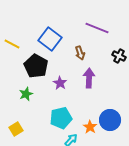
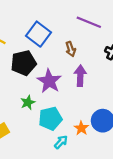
black pentagon: (36, 66) -> (24, 63), turned 30
purple star: (60, 83) -> (49, 81), size x1.6
green star: (26, 94) -> (28, 102), moved

